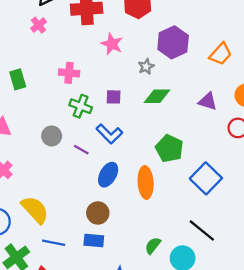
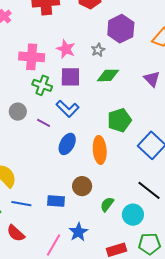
pink star: (112, 44) -> (66, 49), moved
pink cross: (69, 73) -> (32, 57), size x1.4
purple square: (114, 97) -> (70, 77), size x1.5
purple triangle: (208, 101) -> (152, 79), turned 30
green pentagon: (169, 148) -> (119, 120), turned 30
brown circle: (98, 213) -> (82, 186), moved

